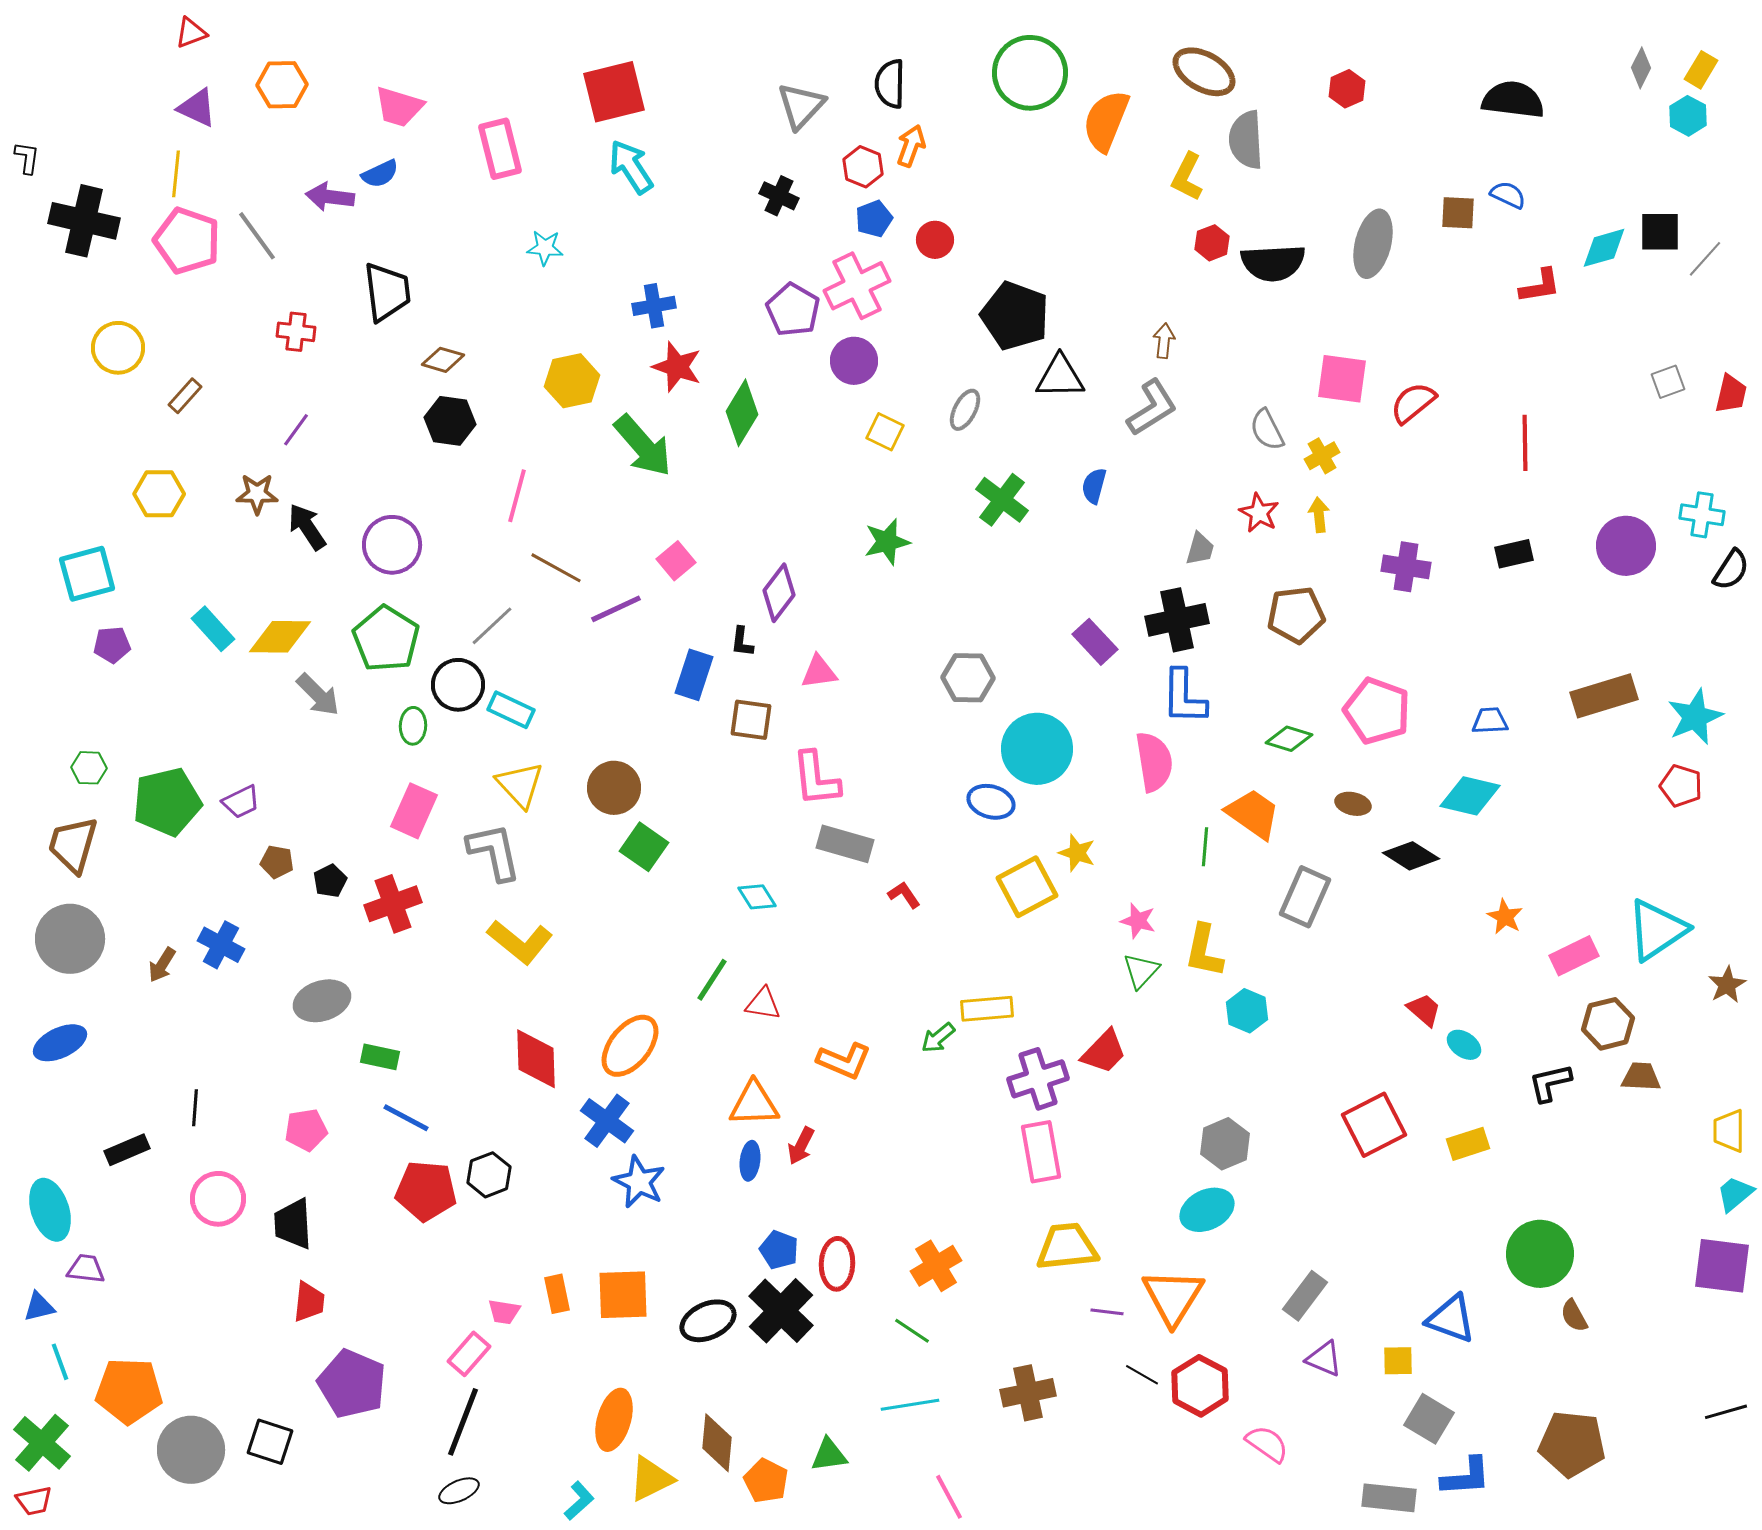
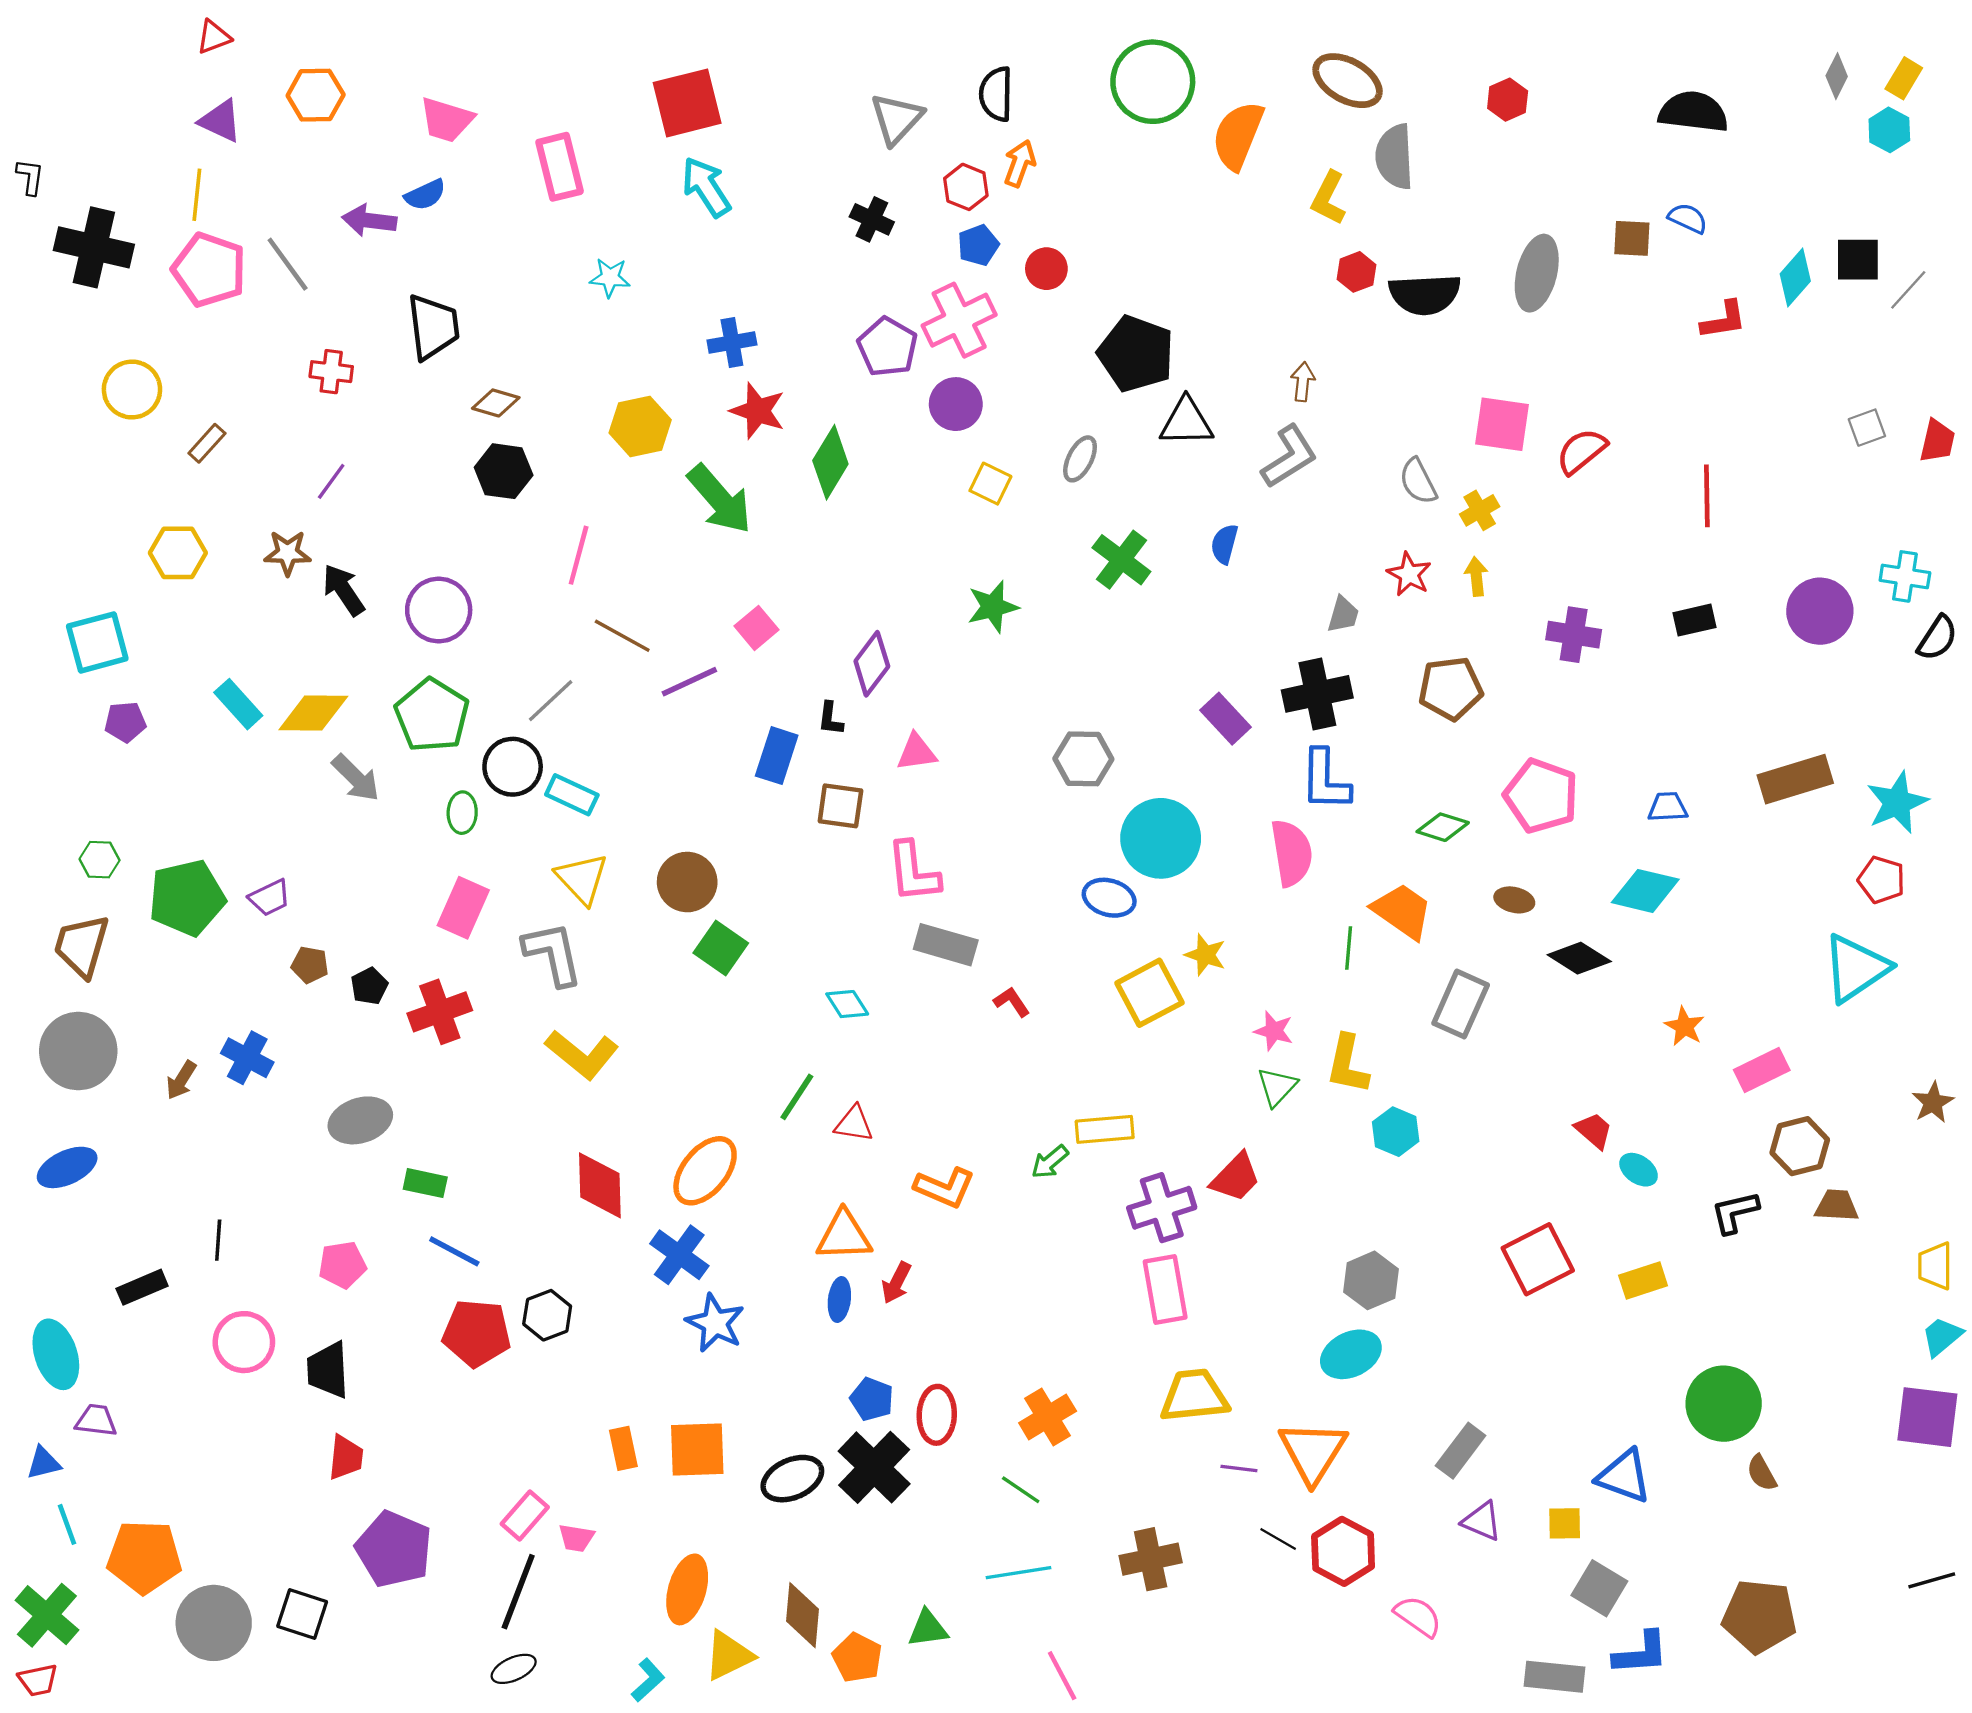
cyan diamond: (1604, 248) -> (1795, 278), turned -33
cyan triangle: (1657, 930) -> (1856, 968), moved
pink trapezoid: (504, 1312) -> (576, 1538), moved

